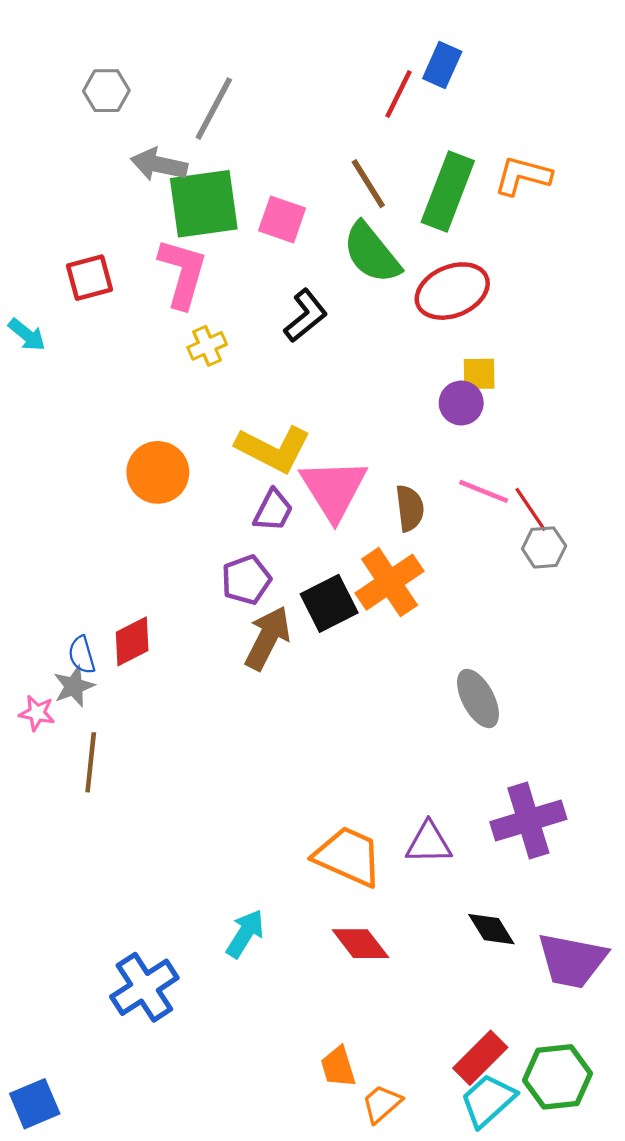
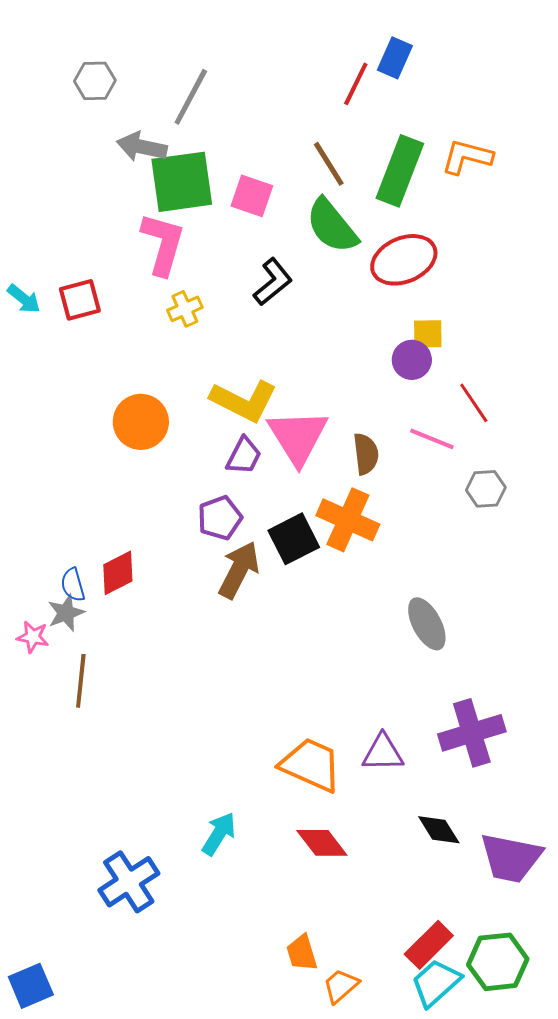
red square: (90, 278) -> (80, 300), moved
red line: (531, 509) -> (474, 403), moved
orange cross: (390, 582) -> (348, 520), turned -32

